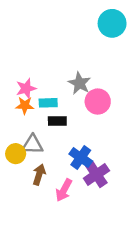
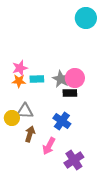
gray star: (79, 83) -> (61, 79), moved
black rectangle: (57, 121) -> (70, 93), moved
purple cross: (96, 174) -> (74, 160), moved

